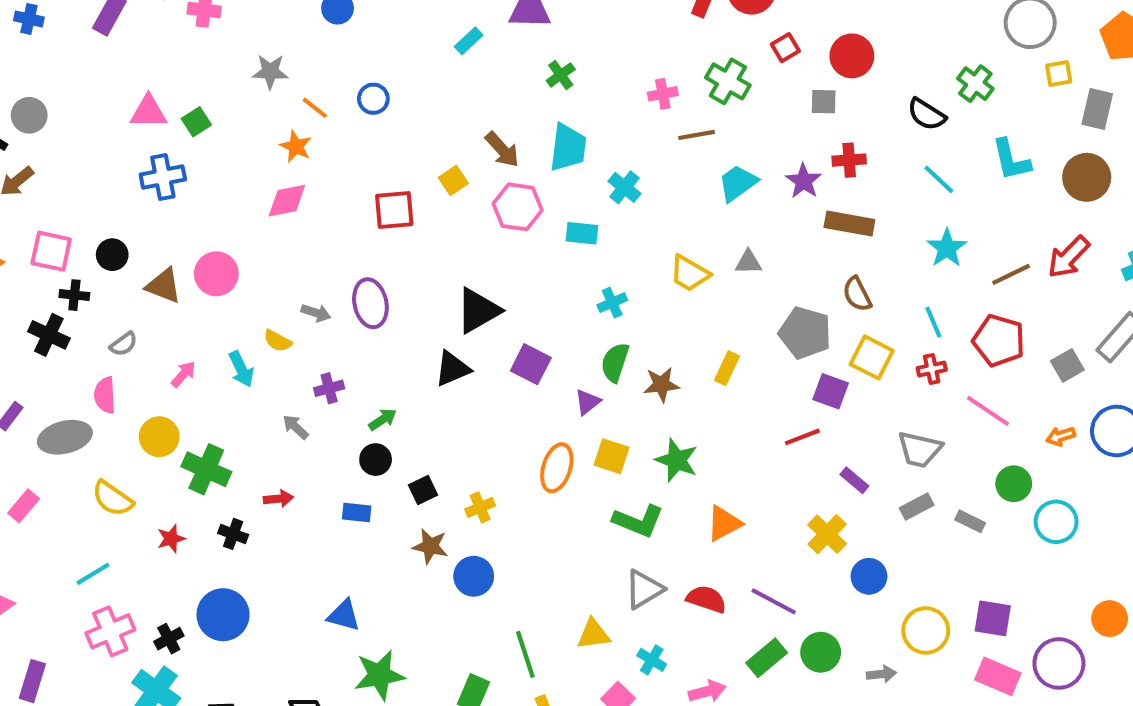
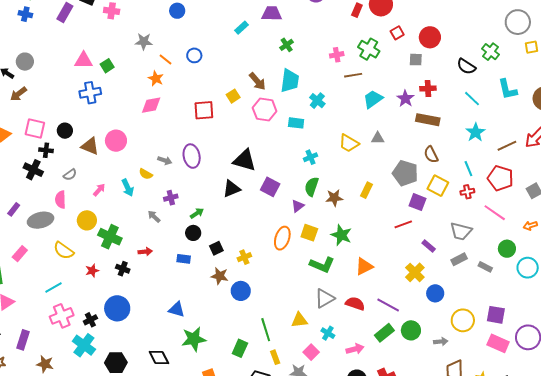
black triangle: (478, 310) -> (245, 160), turned 45

